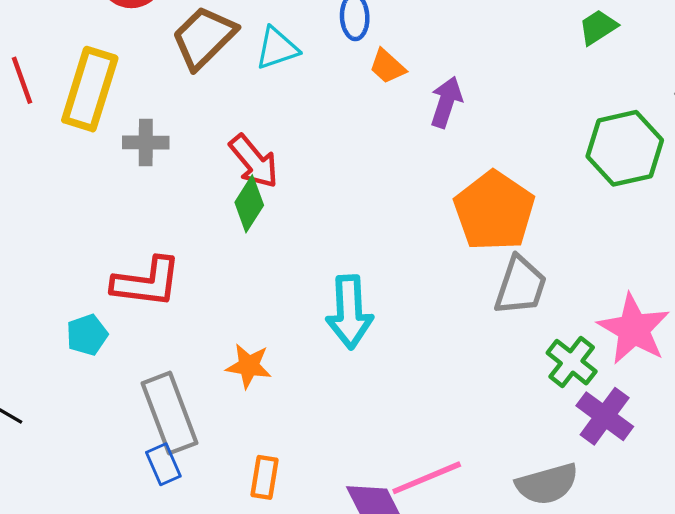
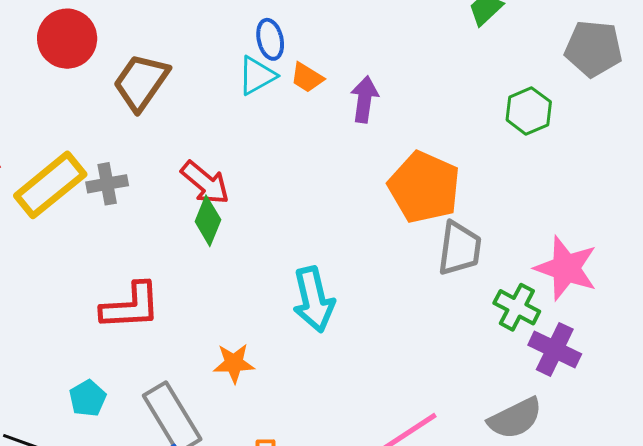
cyan triangle: (277, 48) -> (257, 76), moved
yellow rectangle: (90, 89) -> (50, 185), moved, turned 44
green hexagon: (625, 148) -> (529, 111), size x0.7
cyan pentagon: (87, 335) -> (88, 398), moved

